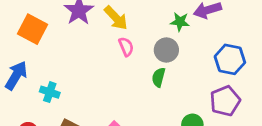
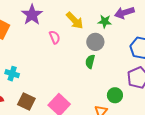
yellow arrow: (116, 18) -> (75, 21), moved
pink semicircle: (126, 47) -> (55, 37), moved

